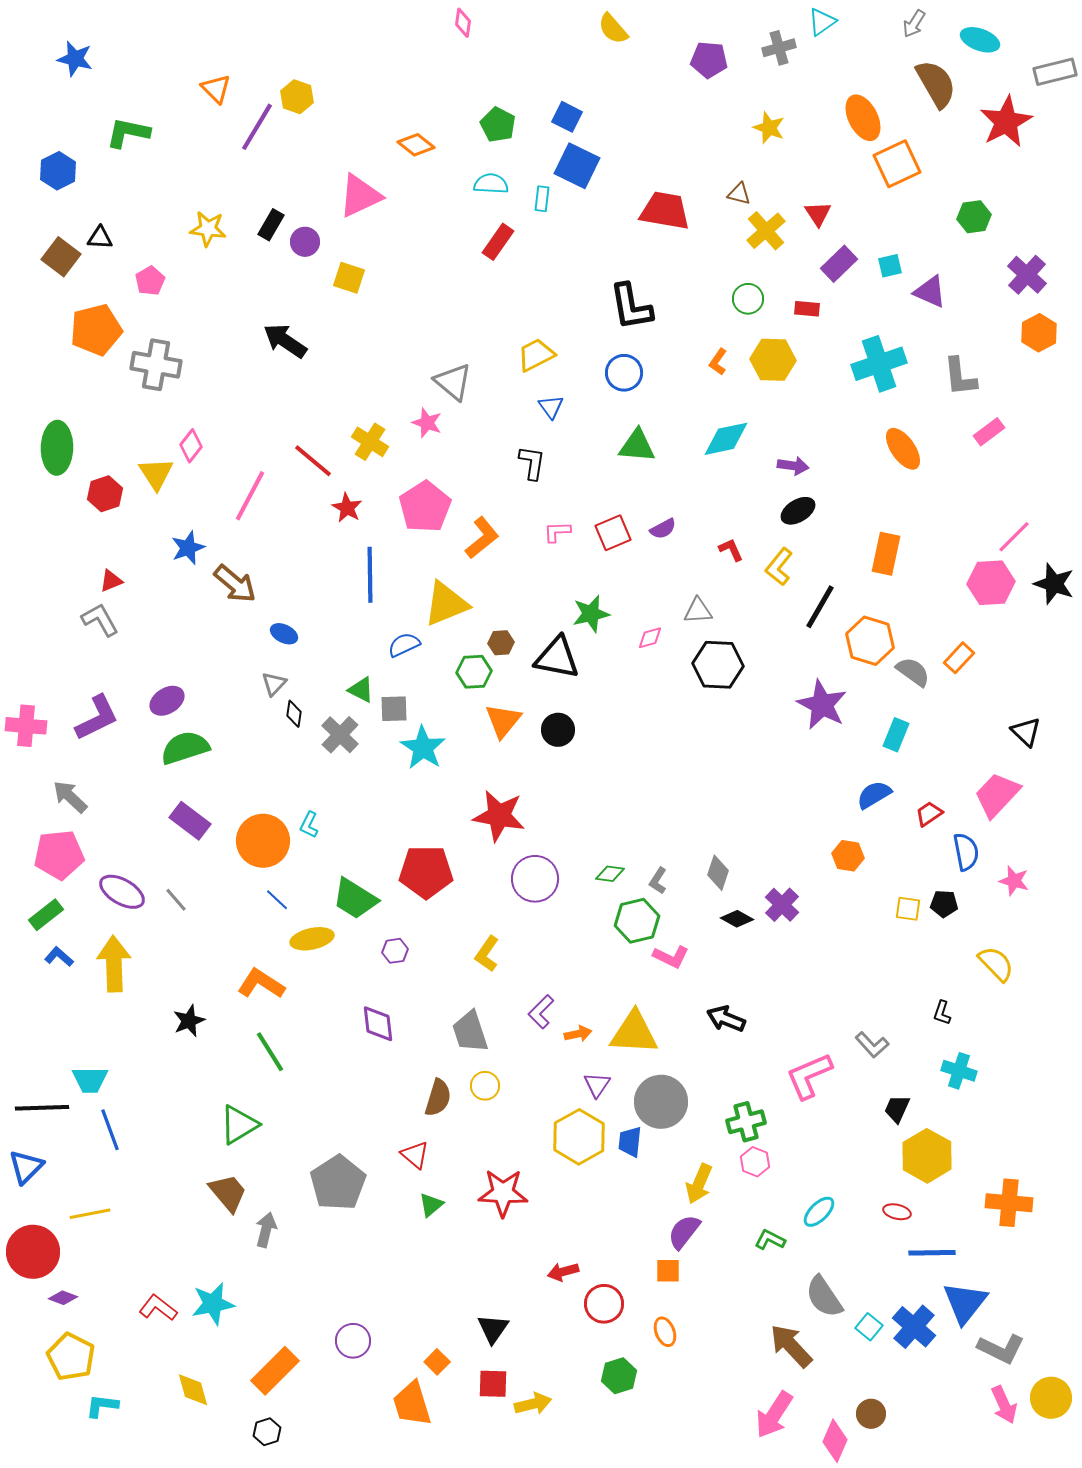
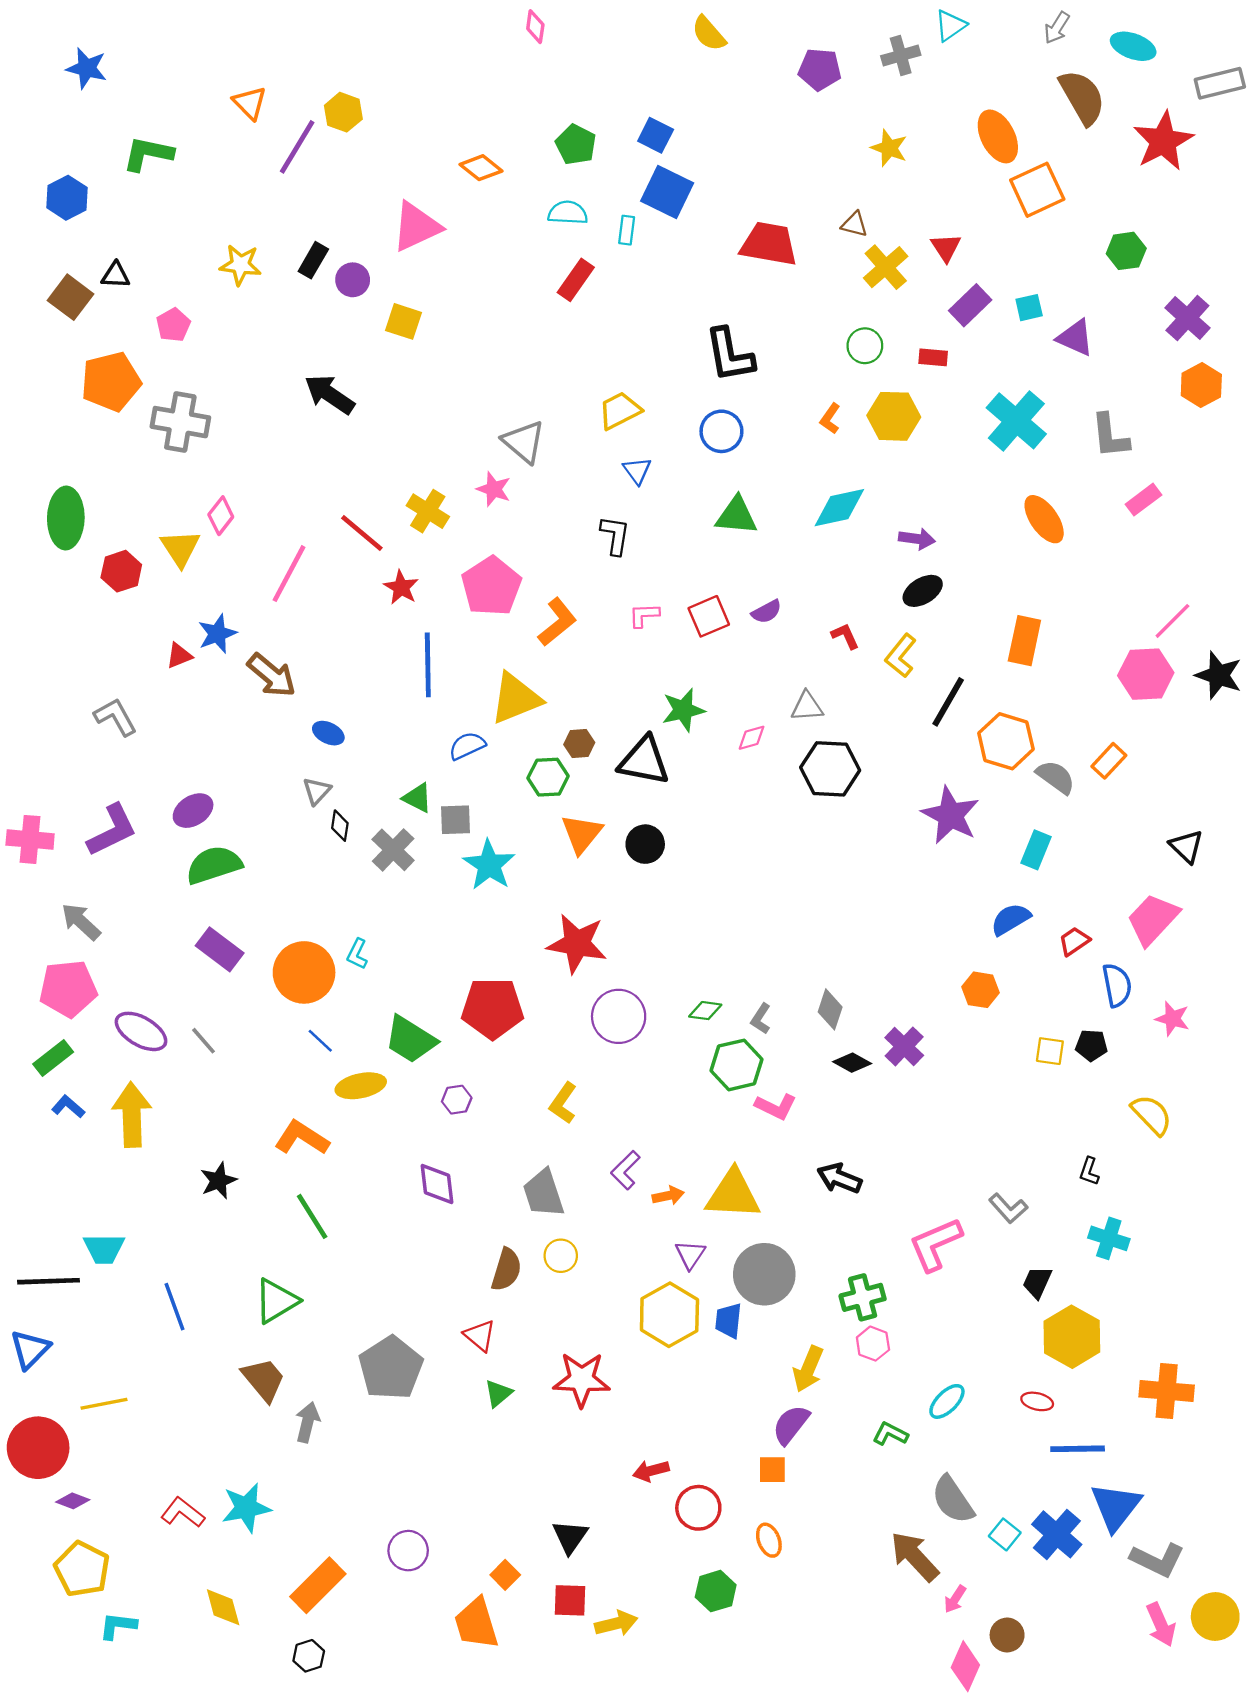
cyan cross: (879, 364) -> (1016, 421), turned -30
red triangle: (111, 581) -> (179, 656), moved
blue line: (110, 1130) -> (175, 1307), moved
pink arrow: (774, 1415) -> (955, 1599), moved, size x0.5

